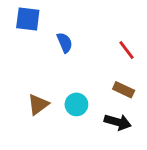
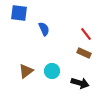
brown rectangle: (124, 90) -> (84, 53), moved

